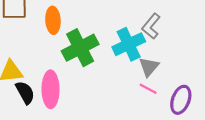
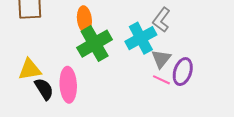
orange ellipse: (53, 20) -> (84, 19), moved
purple ellipse: (181, 100) -> (183, 72), moved

